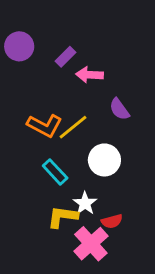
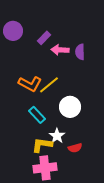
purple semicircle: (119, 109) -> (80, 52), moved, turned 35
pink cross: (91, 244) -> (45, 168), moved, turned 35

